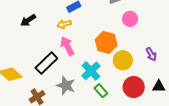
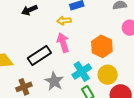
yellow circle: (123, 60) -> (108, 75), moved

